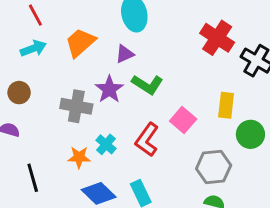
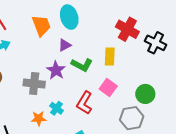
orange trapezoid: (80, 43) -> (41, 25), moved, turned 115
yellow rectangle: (226, 105) -> (110, 56), moved
green circle: (250, 134) -> (145, 94), moved

